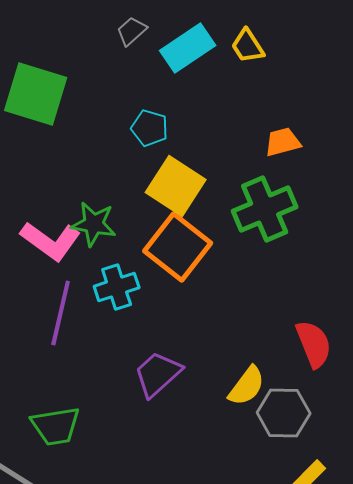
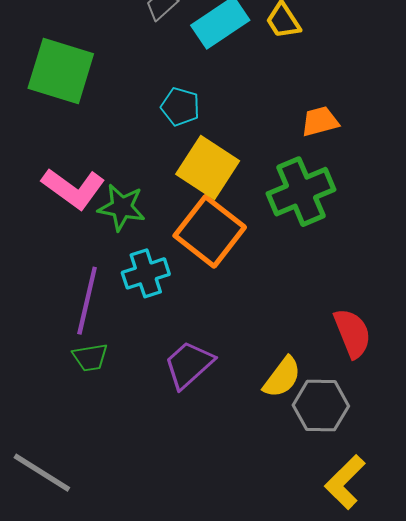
pink L-shape: (51, 241) -> (73, 188), moved
green trapezoid: (56, 426) -> (90, 357), moved, size x0.7

